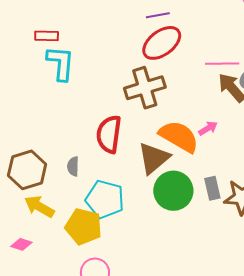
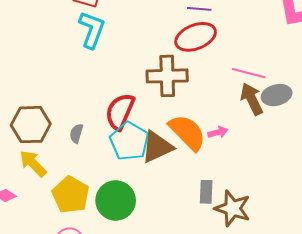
green circle: (173, 191) -> (116, 200), moved
cyan pentagon: (105, 199) -> (129, 141), moved

